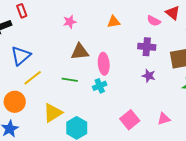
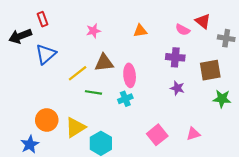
blue triangle: (21, 56) -> (46, 54), moved
yellow line: (33, 78) -> (78, 73), moved
orange circle: (15, 102) -> (47, 120), moved

